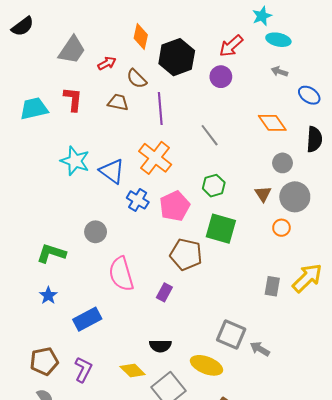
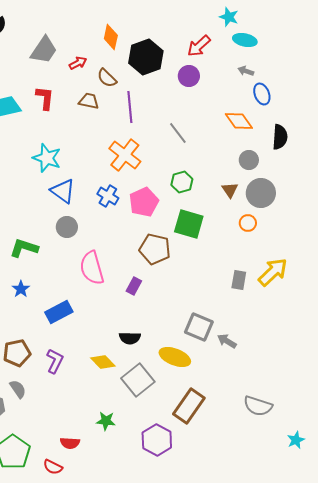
cyan star: (262, 16) -> (229, 17), turned -30
blue ellipse: (309, 95) -> (262, 94), moved, turned 35
blue triangle: (112, 171) -> (63, 191), moved

